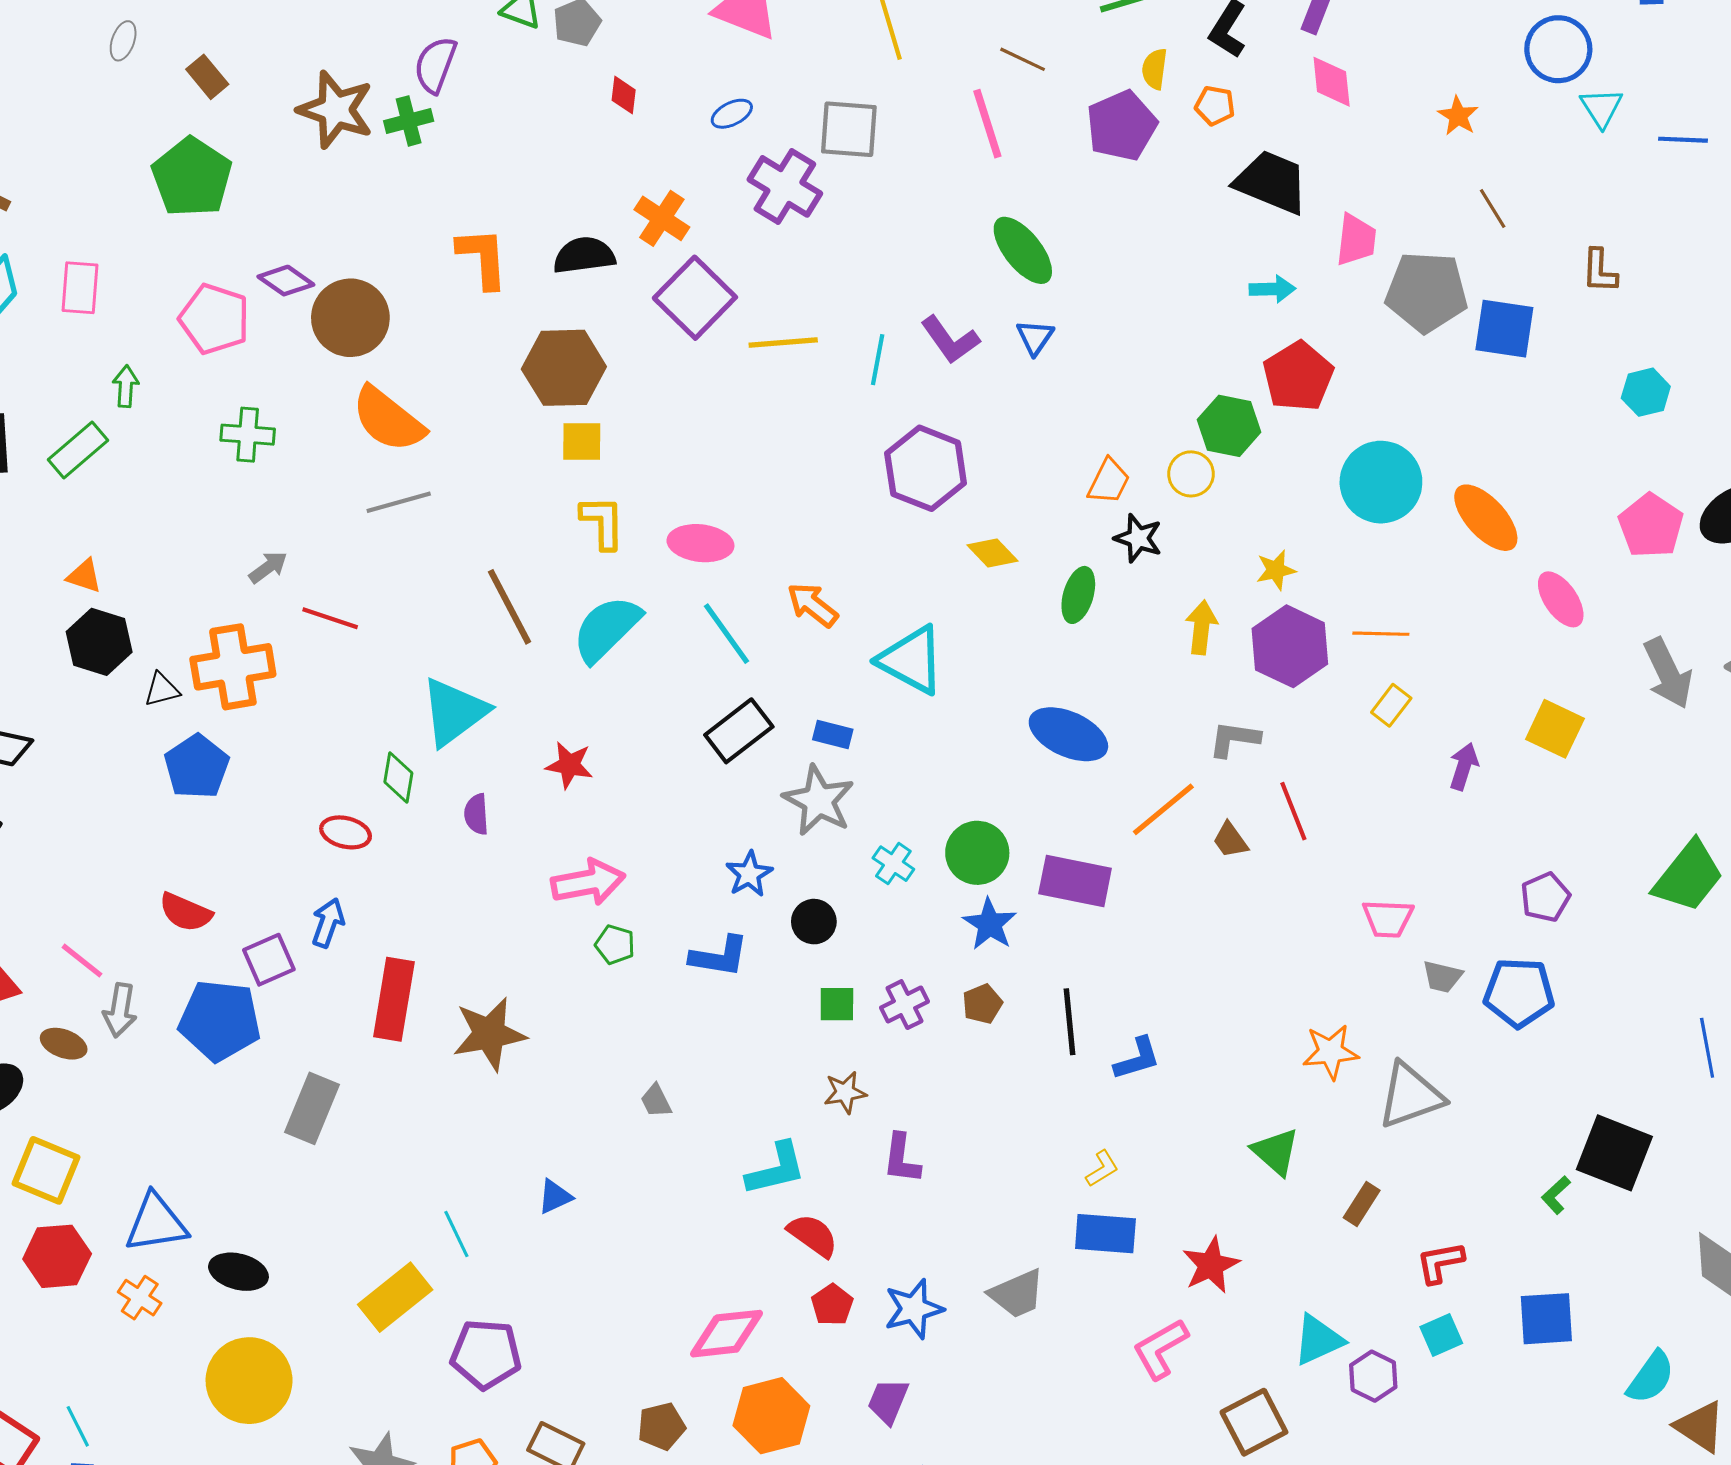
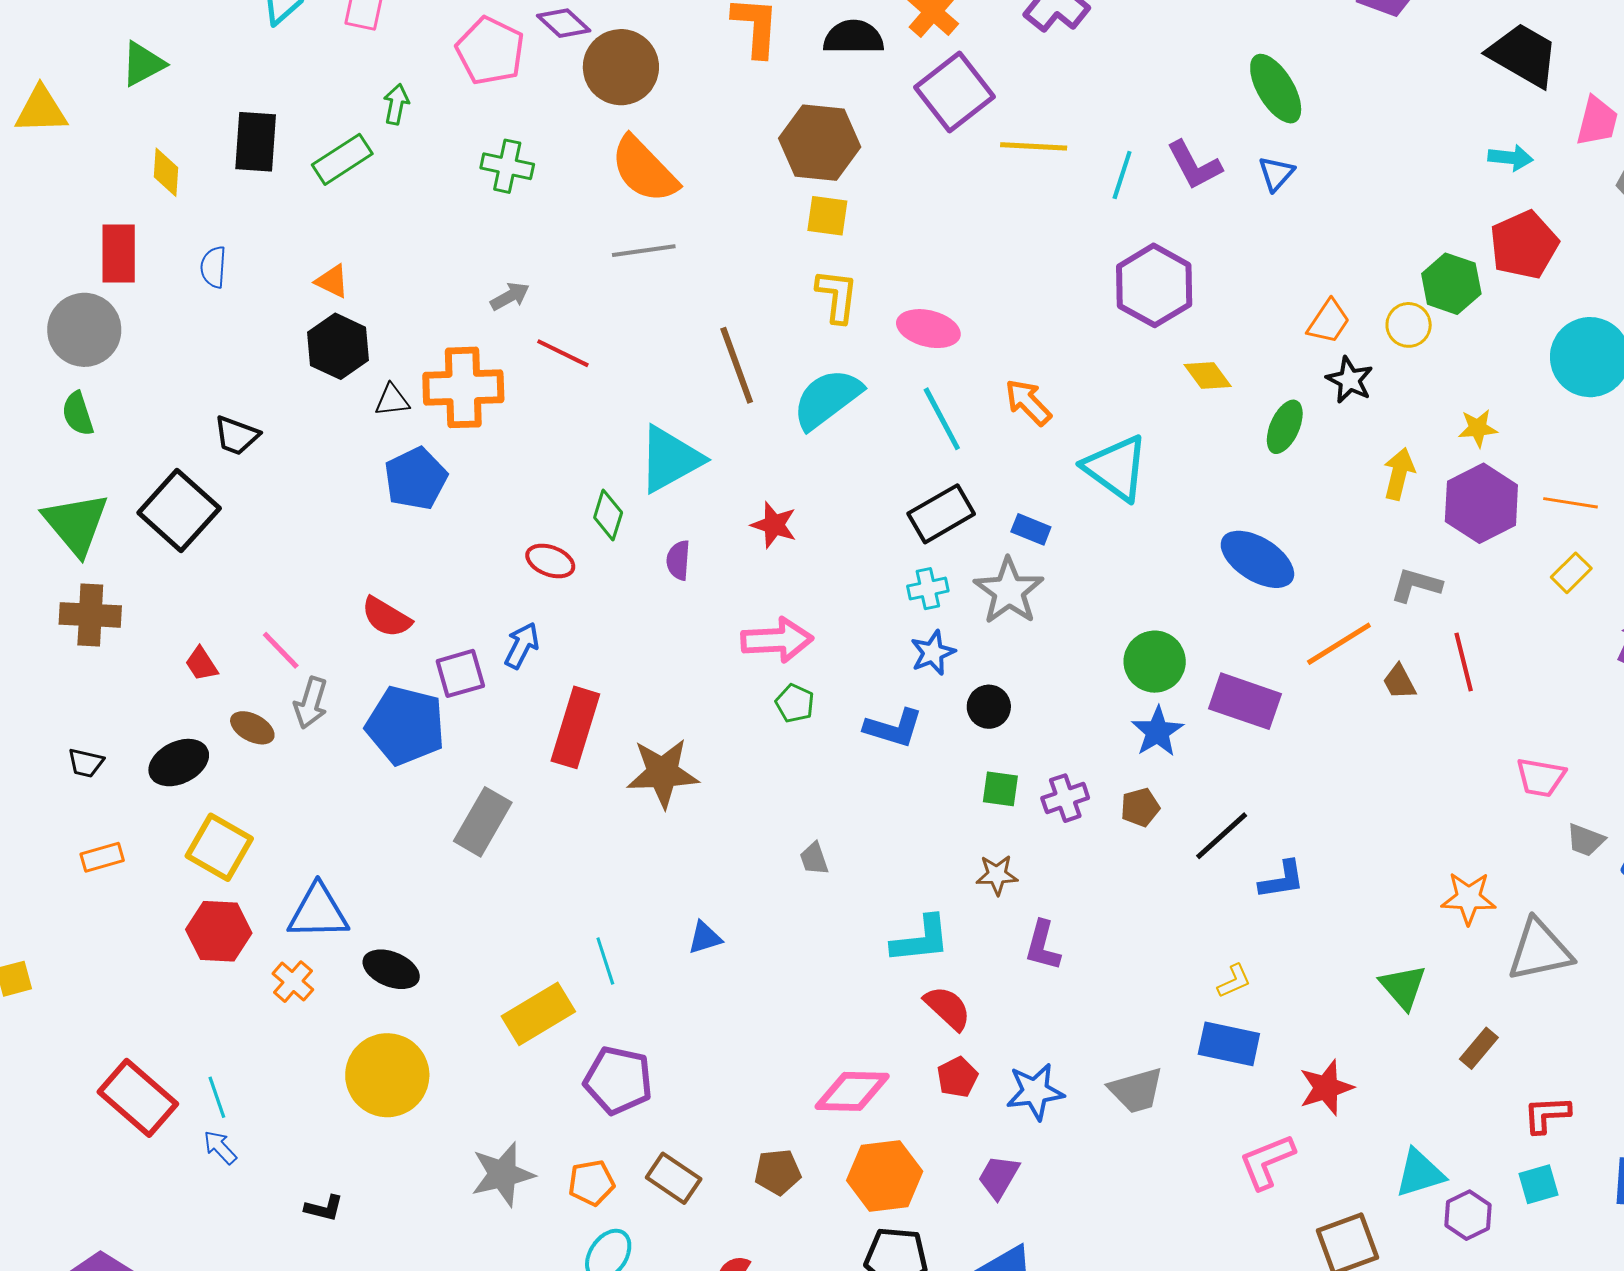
cyan cross: (893, 864) -> (928, 589), moved, turned 36
black line: (1070, 1022) -> (1222, 836), turned 46

